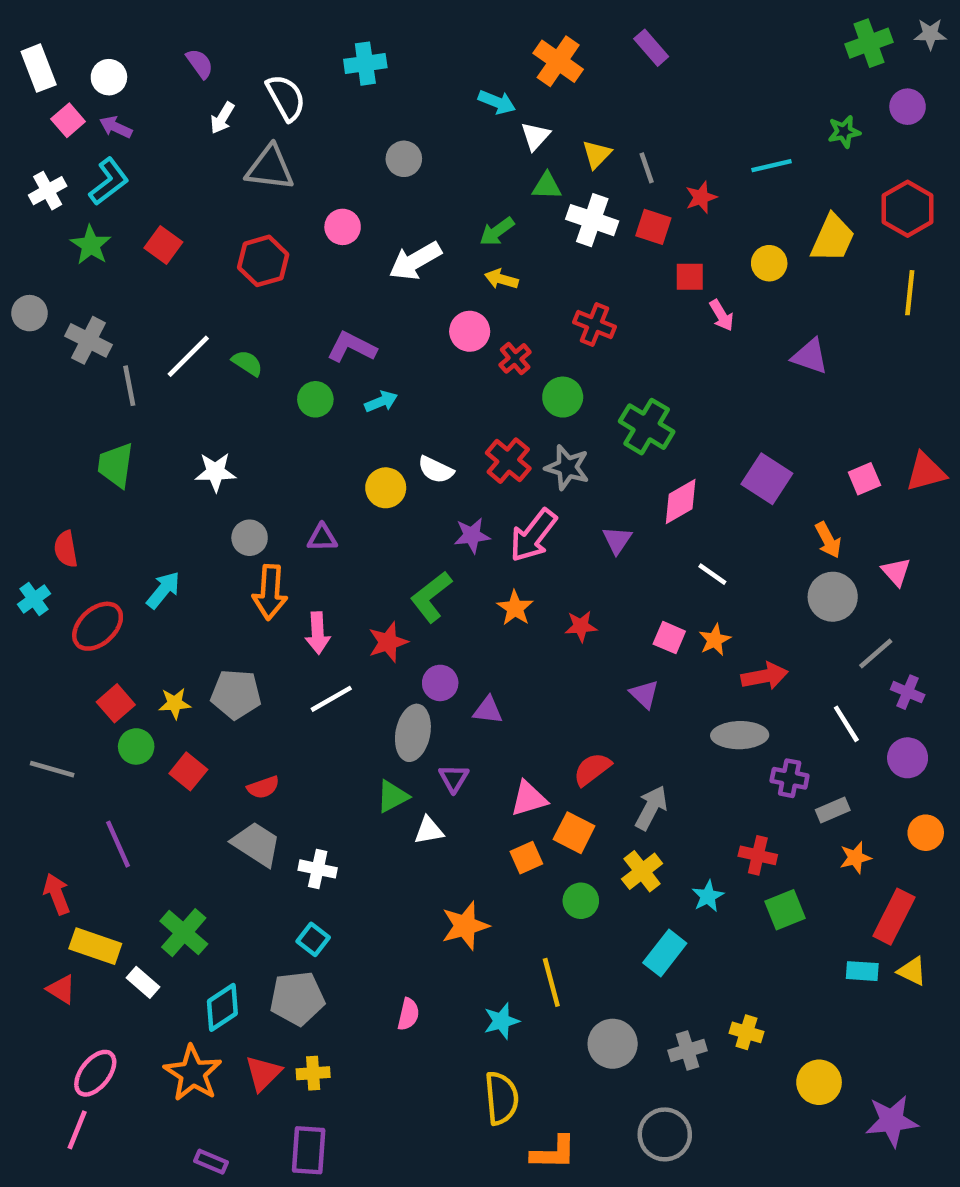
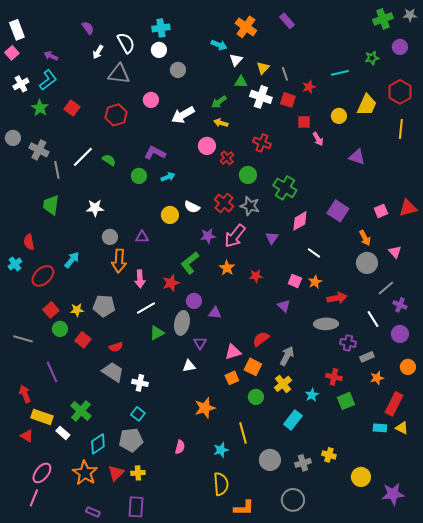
white circle: (109, 77) -> (159, 50), moved
pink square: (68, 120) -> (12, 53), moved
green triangle: (393, 796) -> (157, 333), moved

